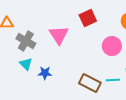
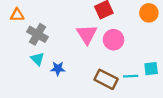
pink triangle: (59, 35) -> (87, 34), moved
pink circle: (112, 46) -> (114, 40), moved

